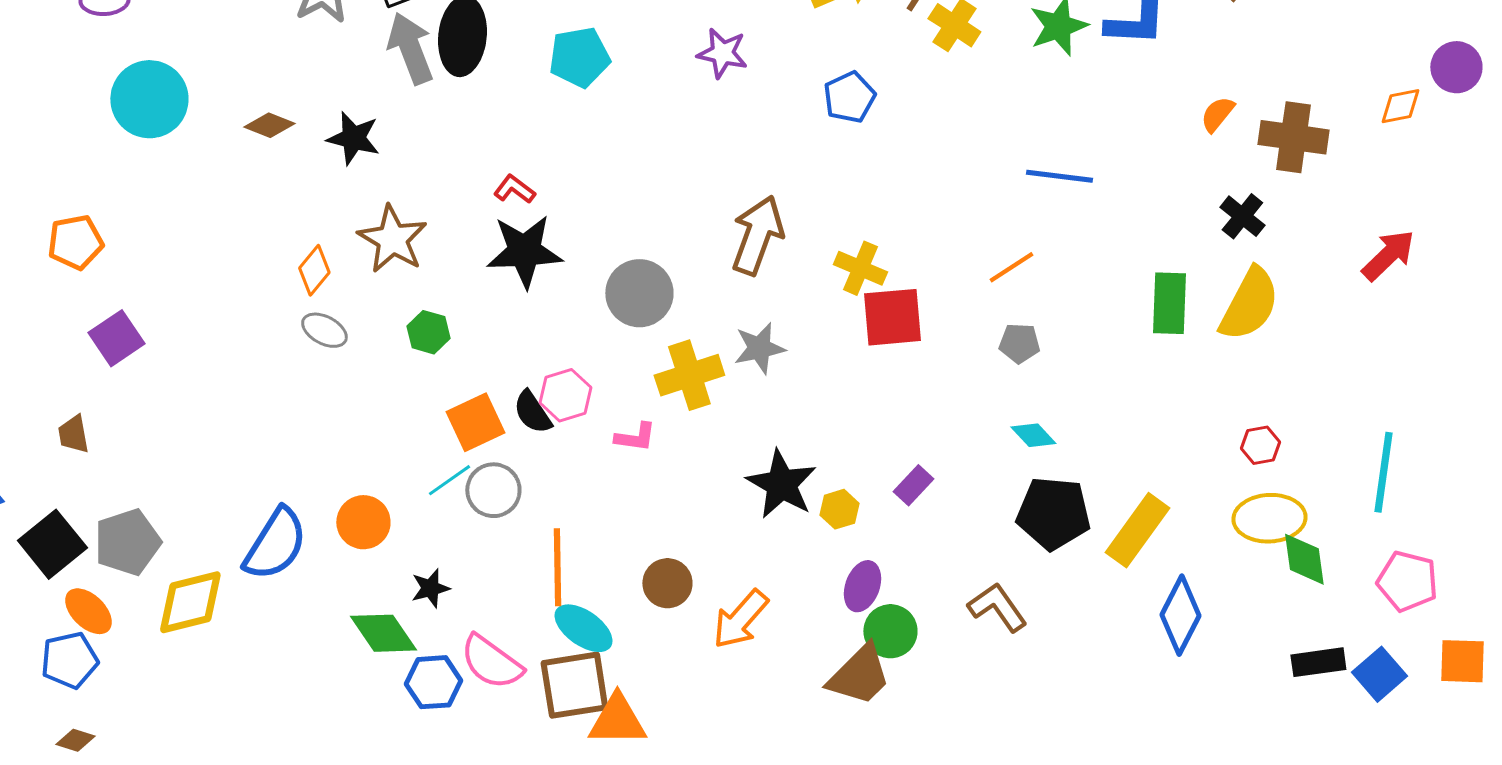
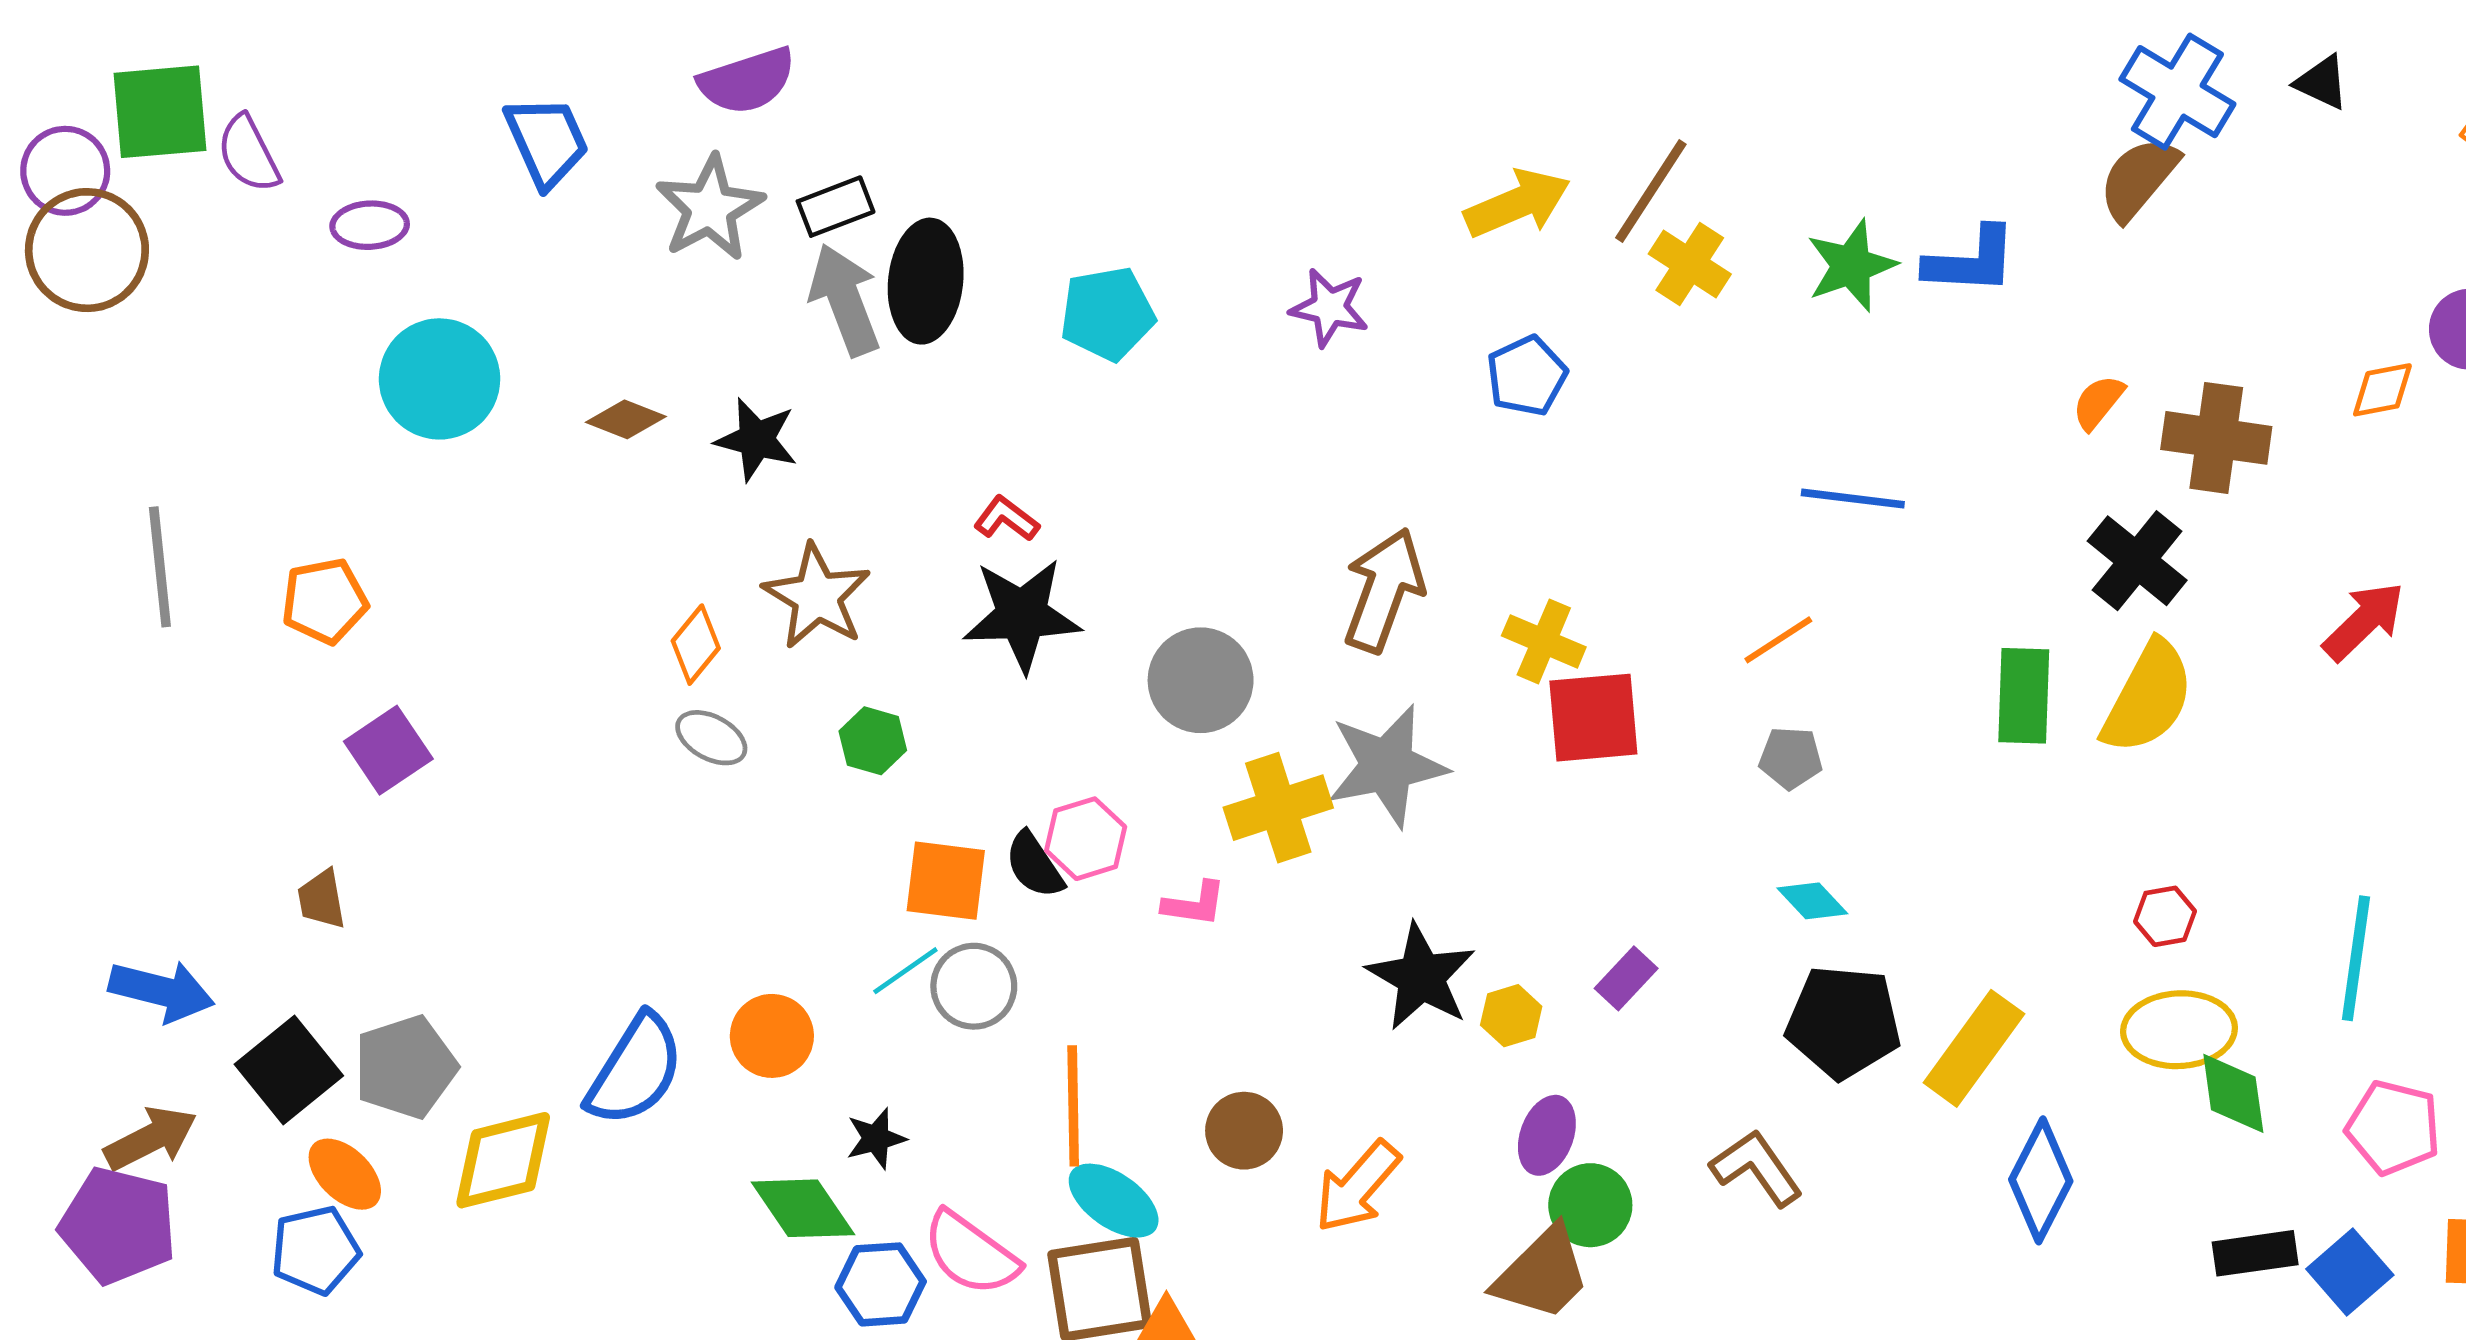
black cross: (1242, 216) -> (2137, 561), size x1.4
gray star: (759, 348) -> (1387, 766), size x1.5
orange square: (475, 422) -> (946, 881), turned 32

